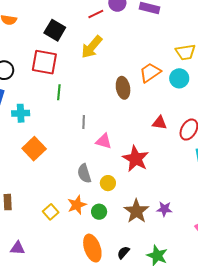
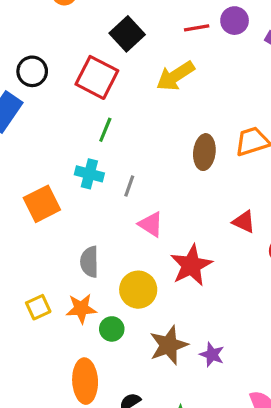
cyan cross: (21, 113) -> (89, 174), moved
gray semicircle: (84, 173) -> (89, 262), moved
yellow circle: (108, 183) -> (138, 290), size x1.5

